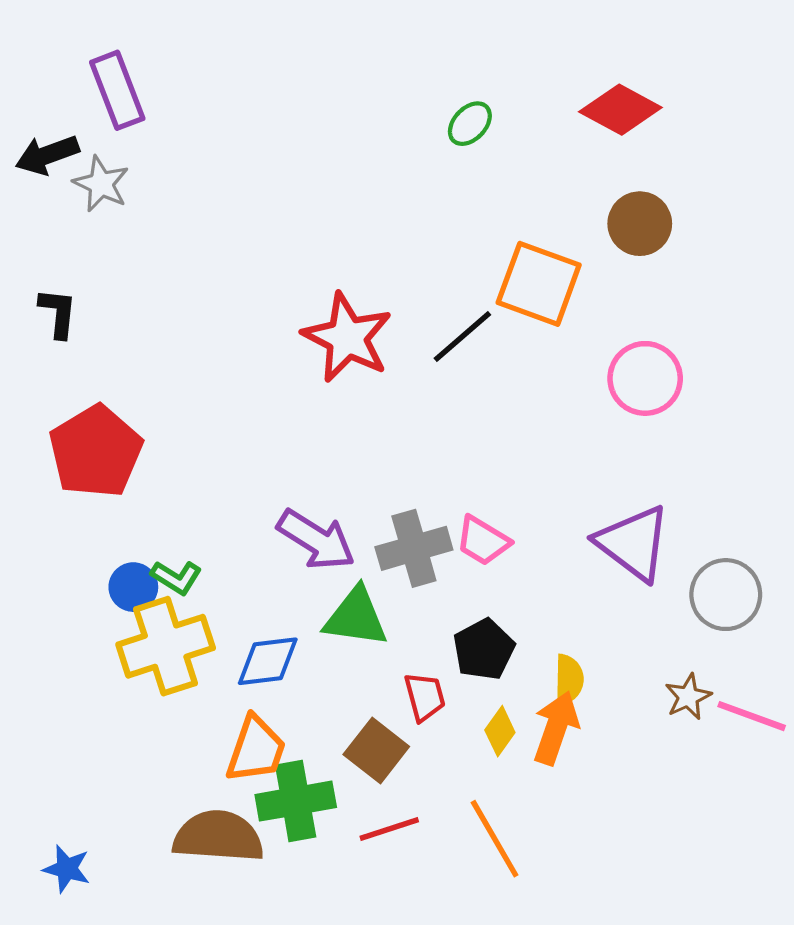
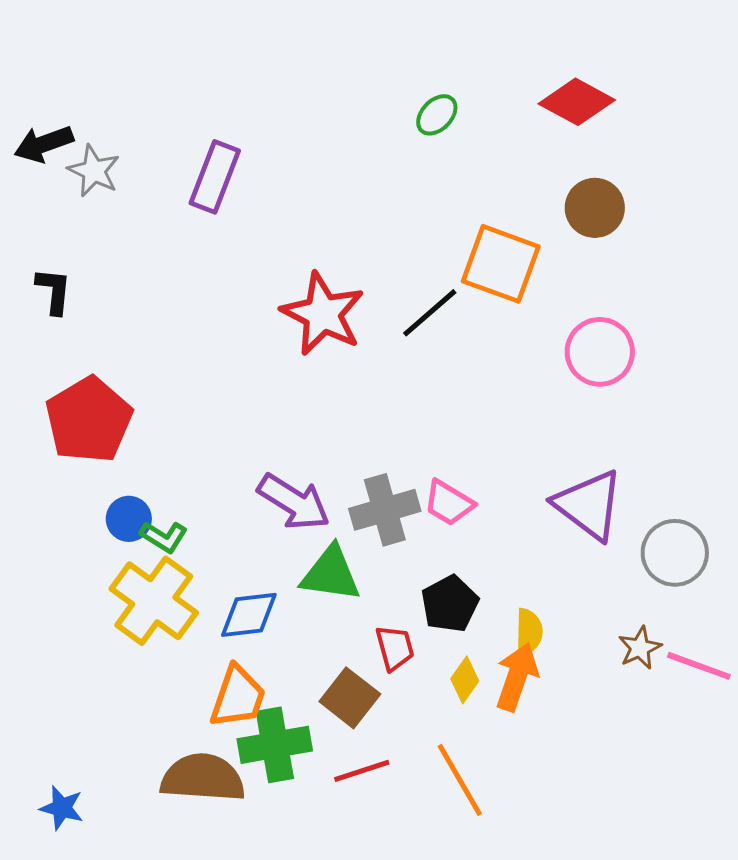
purple rectangle: (117, 90) -> (215, 177), moved, turned 42
blue circle: (133, 587) -> (129, 519), moved
yellow cross: (166, 646) -> (154, 601), turned -36

